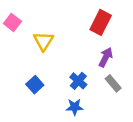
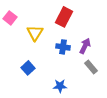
red rectangle: (101, 22) -> (64, 17), moved
blue cross: (78, 81) -> (63, 47), moved, turned -32

